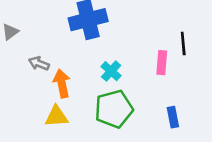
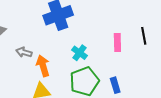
black line: (183, 43) -> (144, 36), moved
blue rectangle: (173, 117) -> (115, 85), moved

